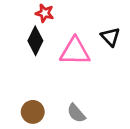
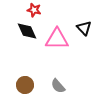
black diamond: (35, 41) -> (27, 31), turned -50

